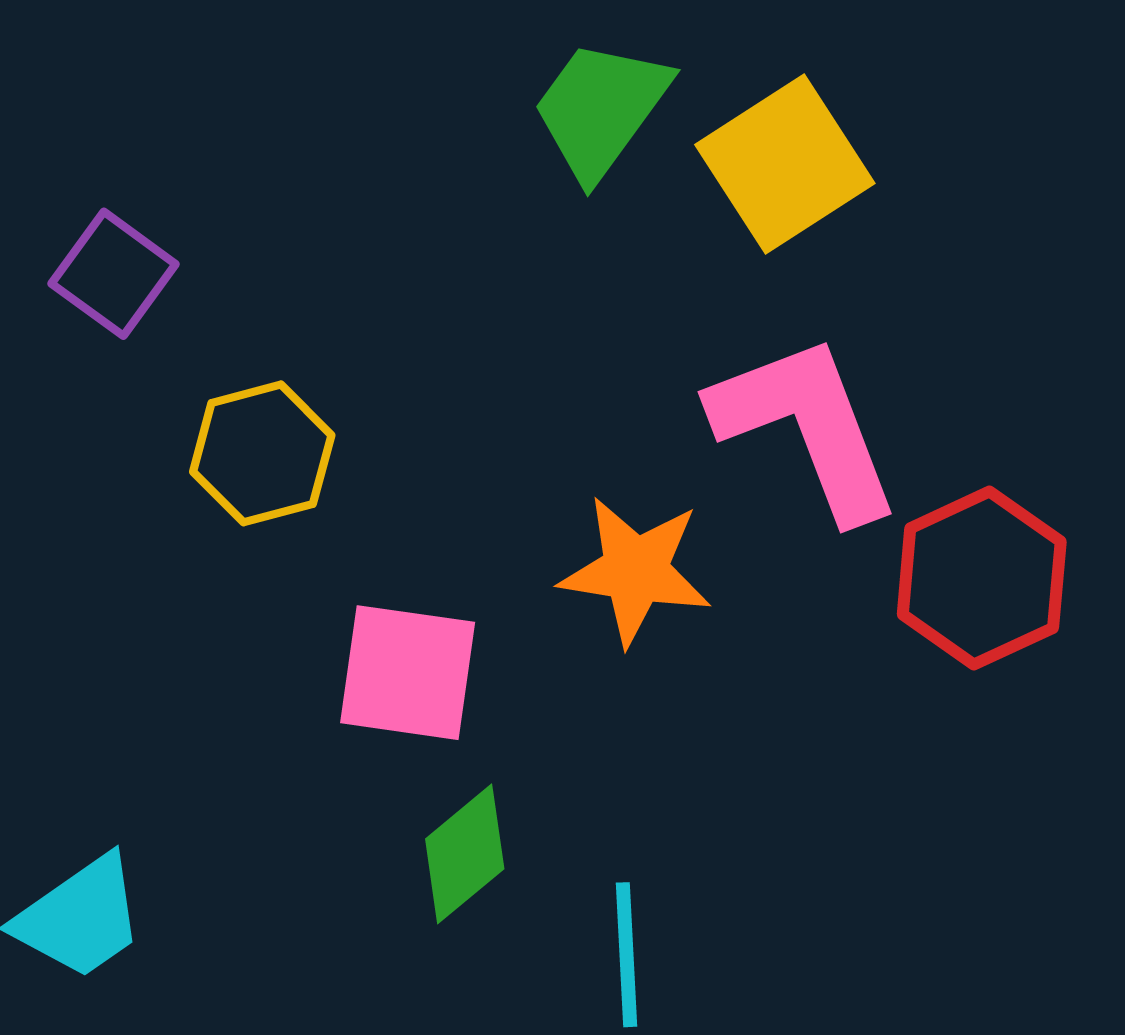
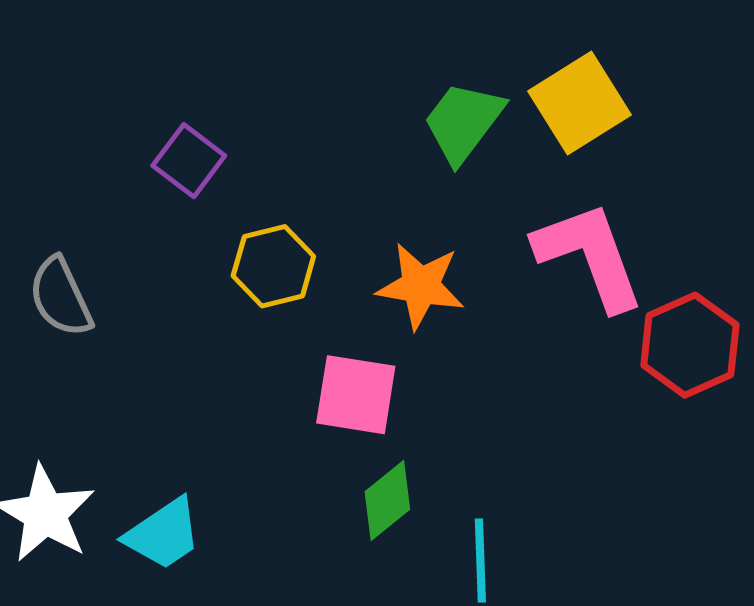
green trapezoid: (601, 109) -> (463, 122), moved
orange star: (635, 571) -> (421, 286), moved

